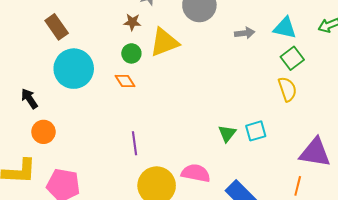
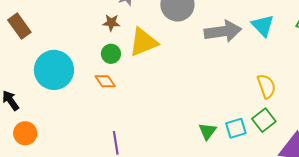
brown rectangle: (57, 27) -> (19, 26), moved
cyan triangle: (285, 28) -> (263, 25), turned 35
gray arrow: (245, 33) -> (223, 31), size x1.8
green square: (292, 58) -> (264, 120), moved

